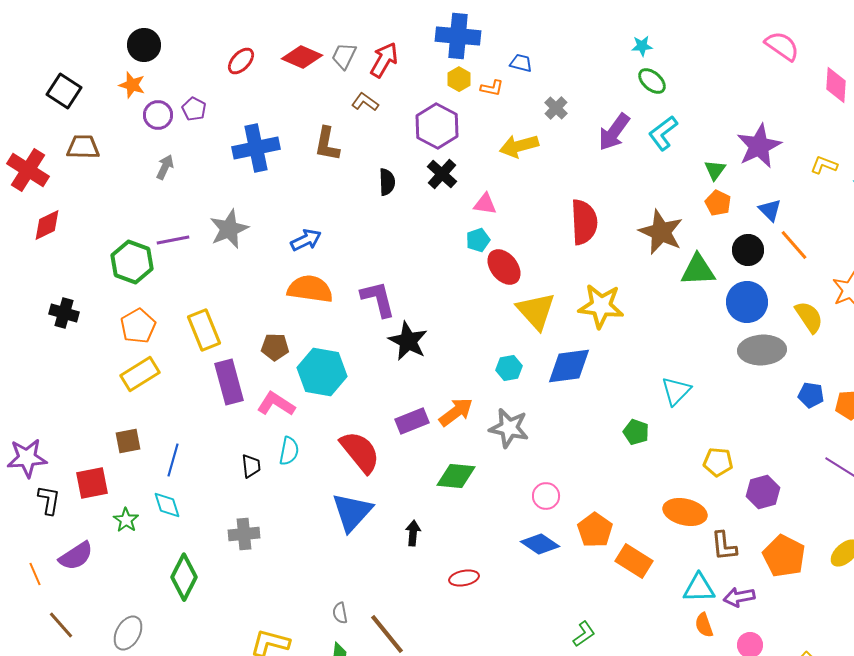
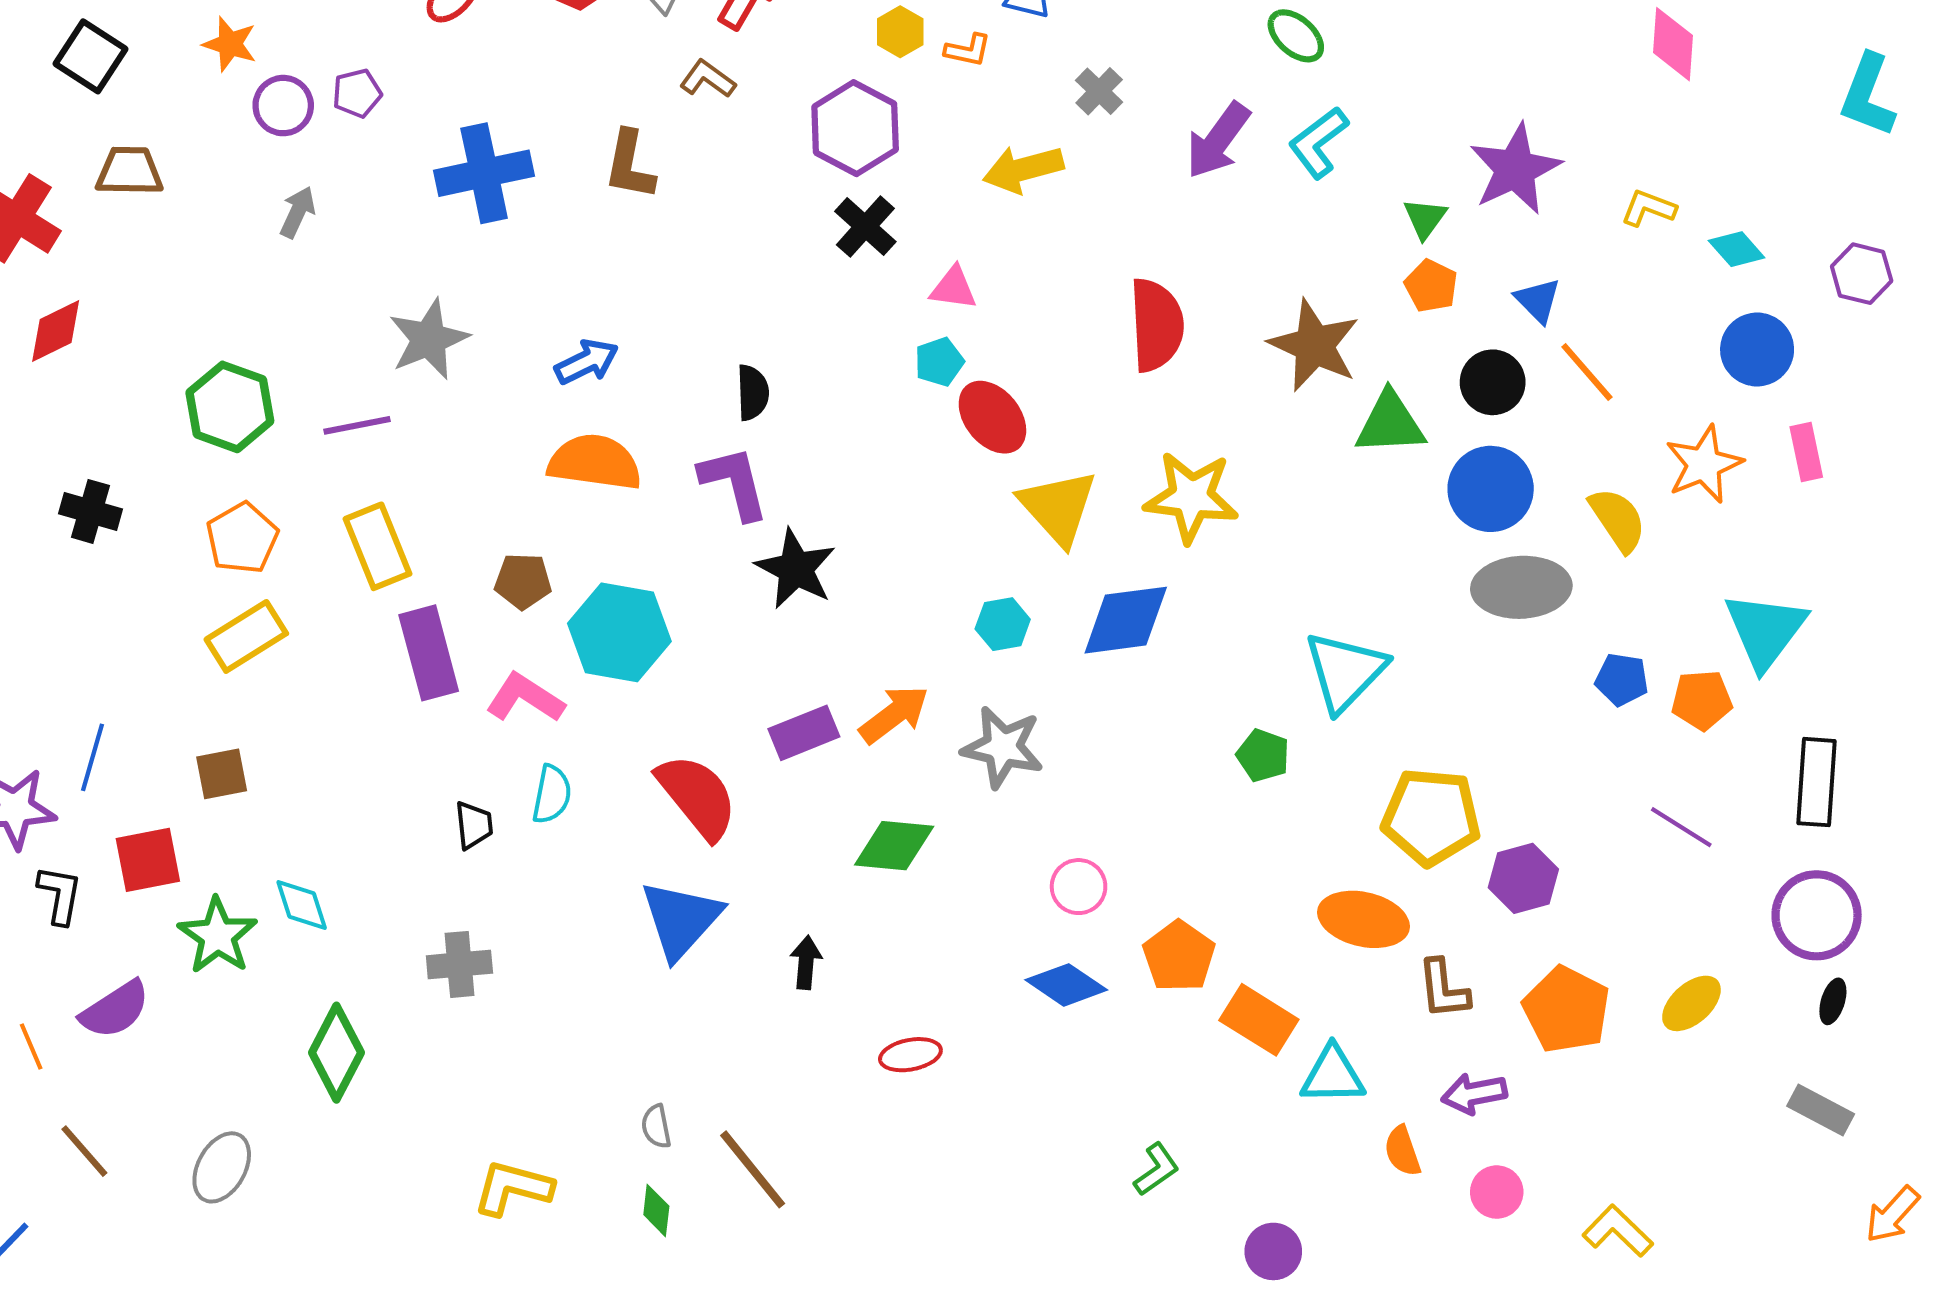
purple pentagon: (194, 109) -> (357, 93), turned 30
black semicircle: (387, 182) -> (753, 393), moved
purple line: (173, 240) -> (357, 425), moved
cyan triangle: (676, 391) -> (1345, 671), size x1.4
blue line: (173, 460) -> (93, 757), moved
yellow pentagon: (718, 462) -> (1431, 817), size x1.6
green star: (126, 520) -> (218, 936), size x1.5
cyan triangle: (699, 588) -> (1333, 1075), moved

